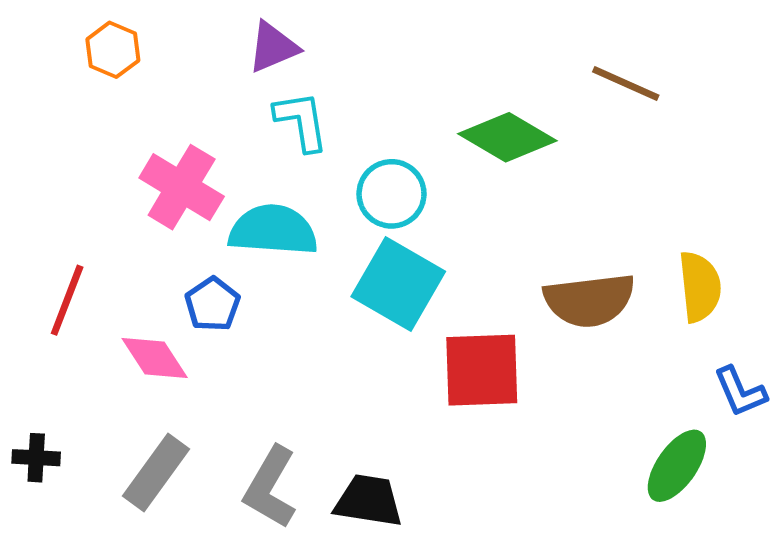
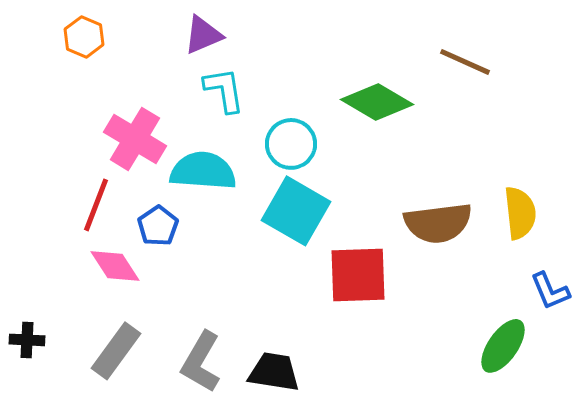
red line: (67, 300) -> (96, 205), moved

